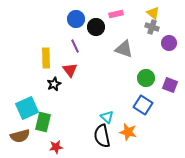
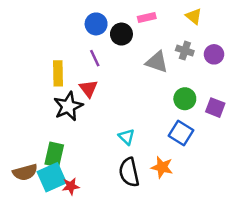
gray cross: (152, 27) -> (185, 51), moved
black star: (54, 84) -> (68, 106), size x1.6
cyan square: (27, 108) -> (52, 177), moved
cyan triangle: (107, 117) -> (127, 137), moved

